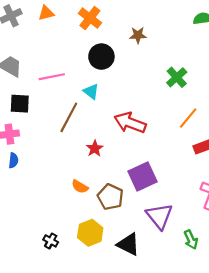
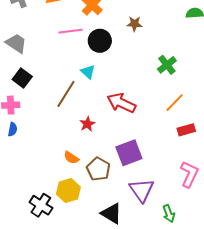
pink line: (52, 77) -> (71, 31), moved
black square: (20, 104) -> (22, 78), turned 30
yellow hexagon: (90, 233) -> (68, 191), moved
black cross: (51, 241) -> (41, 205), size x1.6

